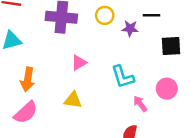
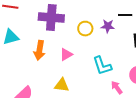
yellow circle: (105, 15) -> (85, 29), moved
orange arrow: (28, 79) -> (39, 50), moved

